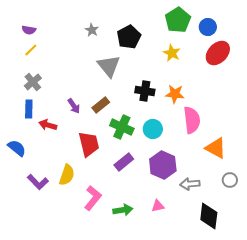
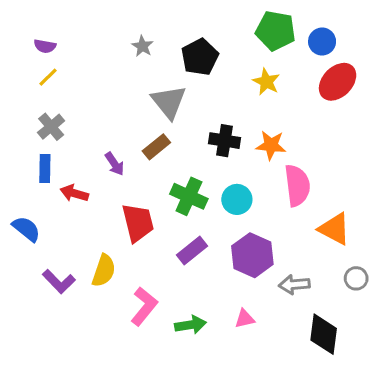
green pentagon: (178, 20) -> (276, 31), turned -30
brown rectangle: (101, 105) -> (156, 147), moved

